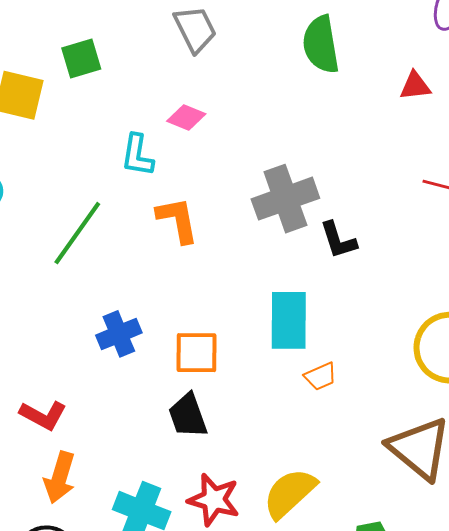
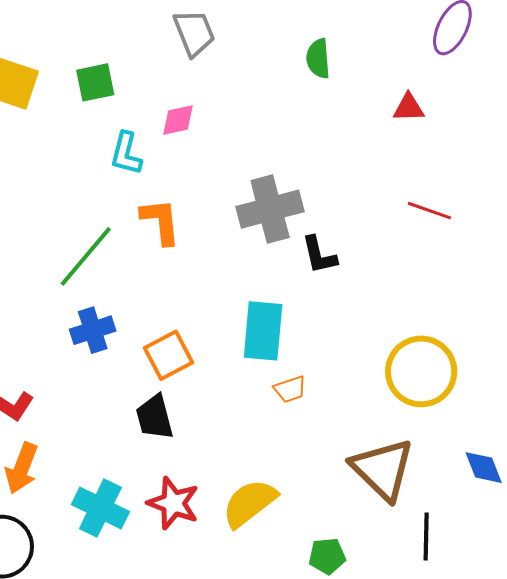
green semicircle: (321, 45) -> (318, 59), size x0.7
green square: (81, 59) -> (95, 82), moved
pink diamond: (186, 117) -> (178, 120), turned -39
green line: (77, 233) -> (86, 256), moved
orange square: (197, 353) -> (168, 355), turned -33

